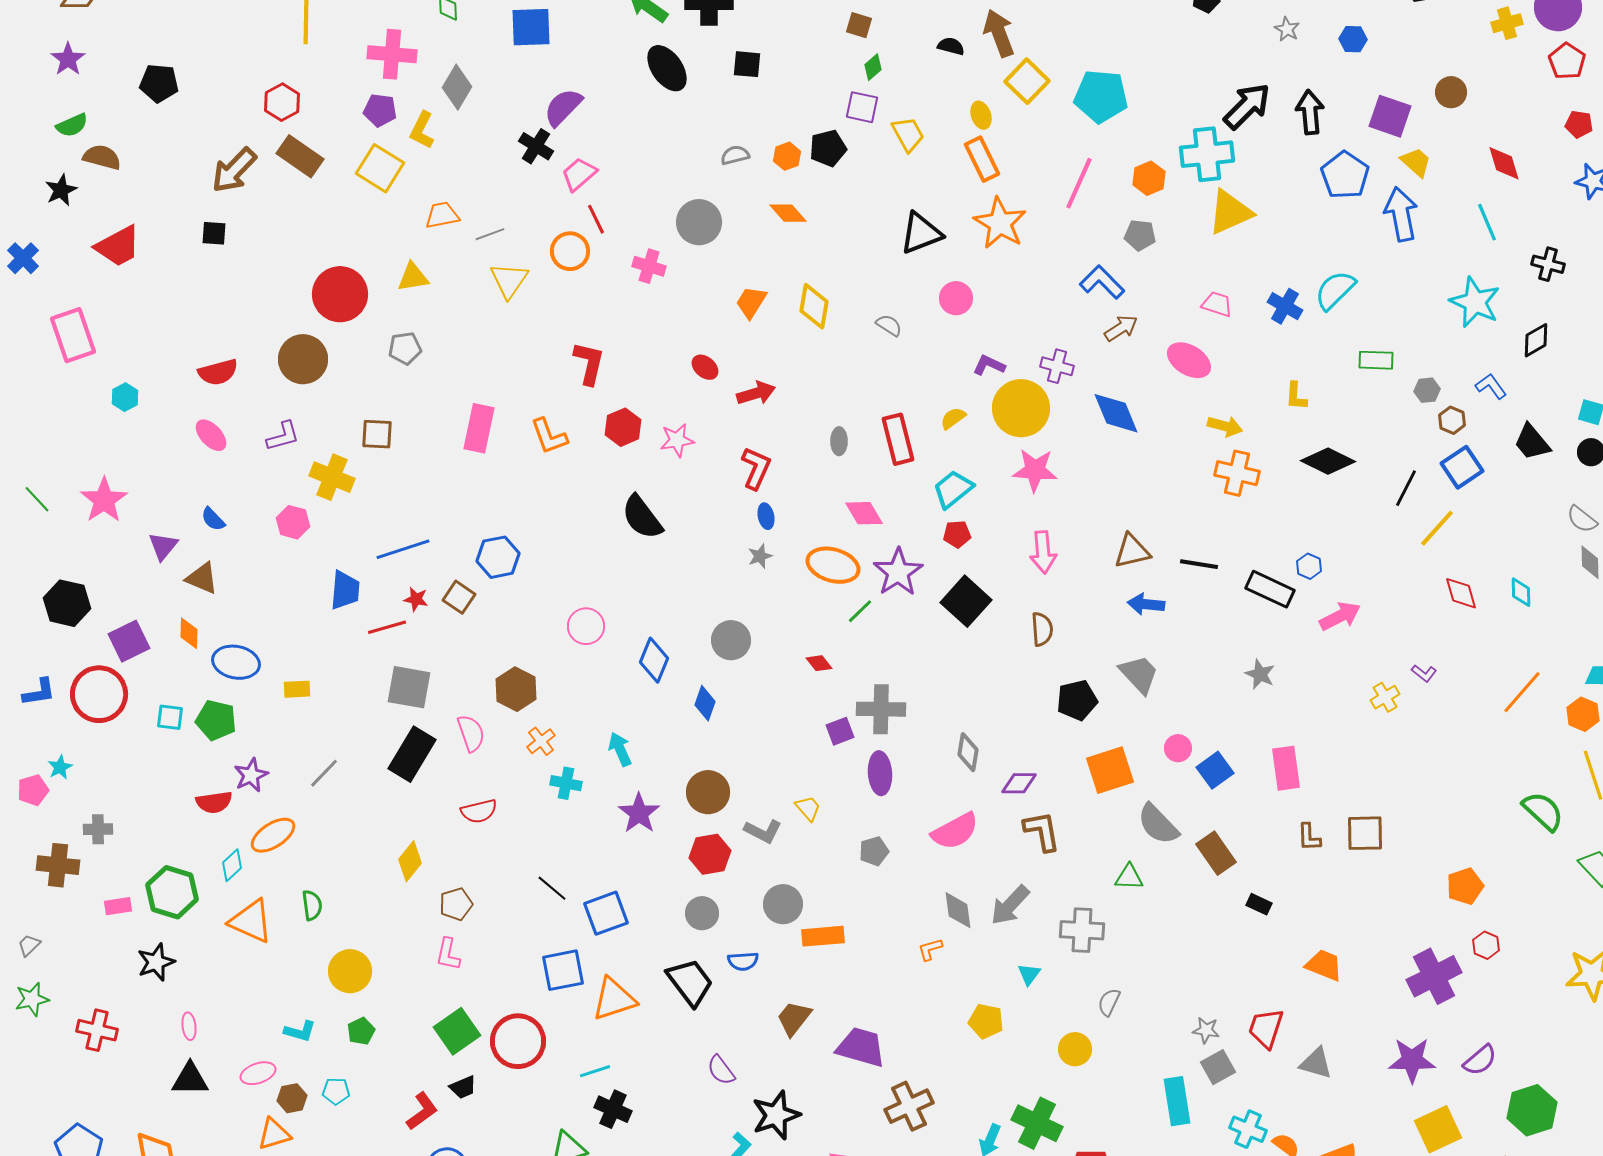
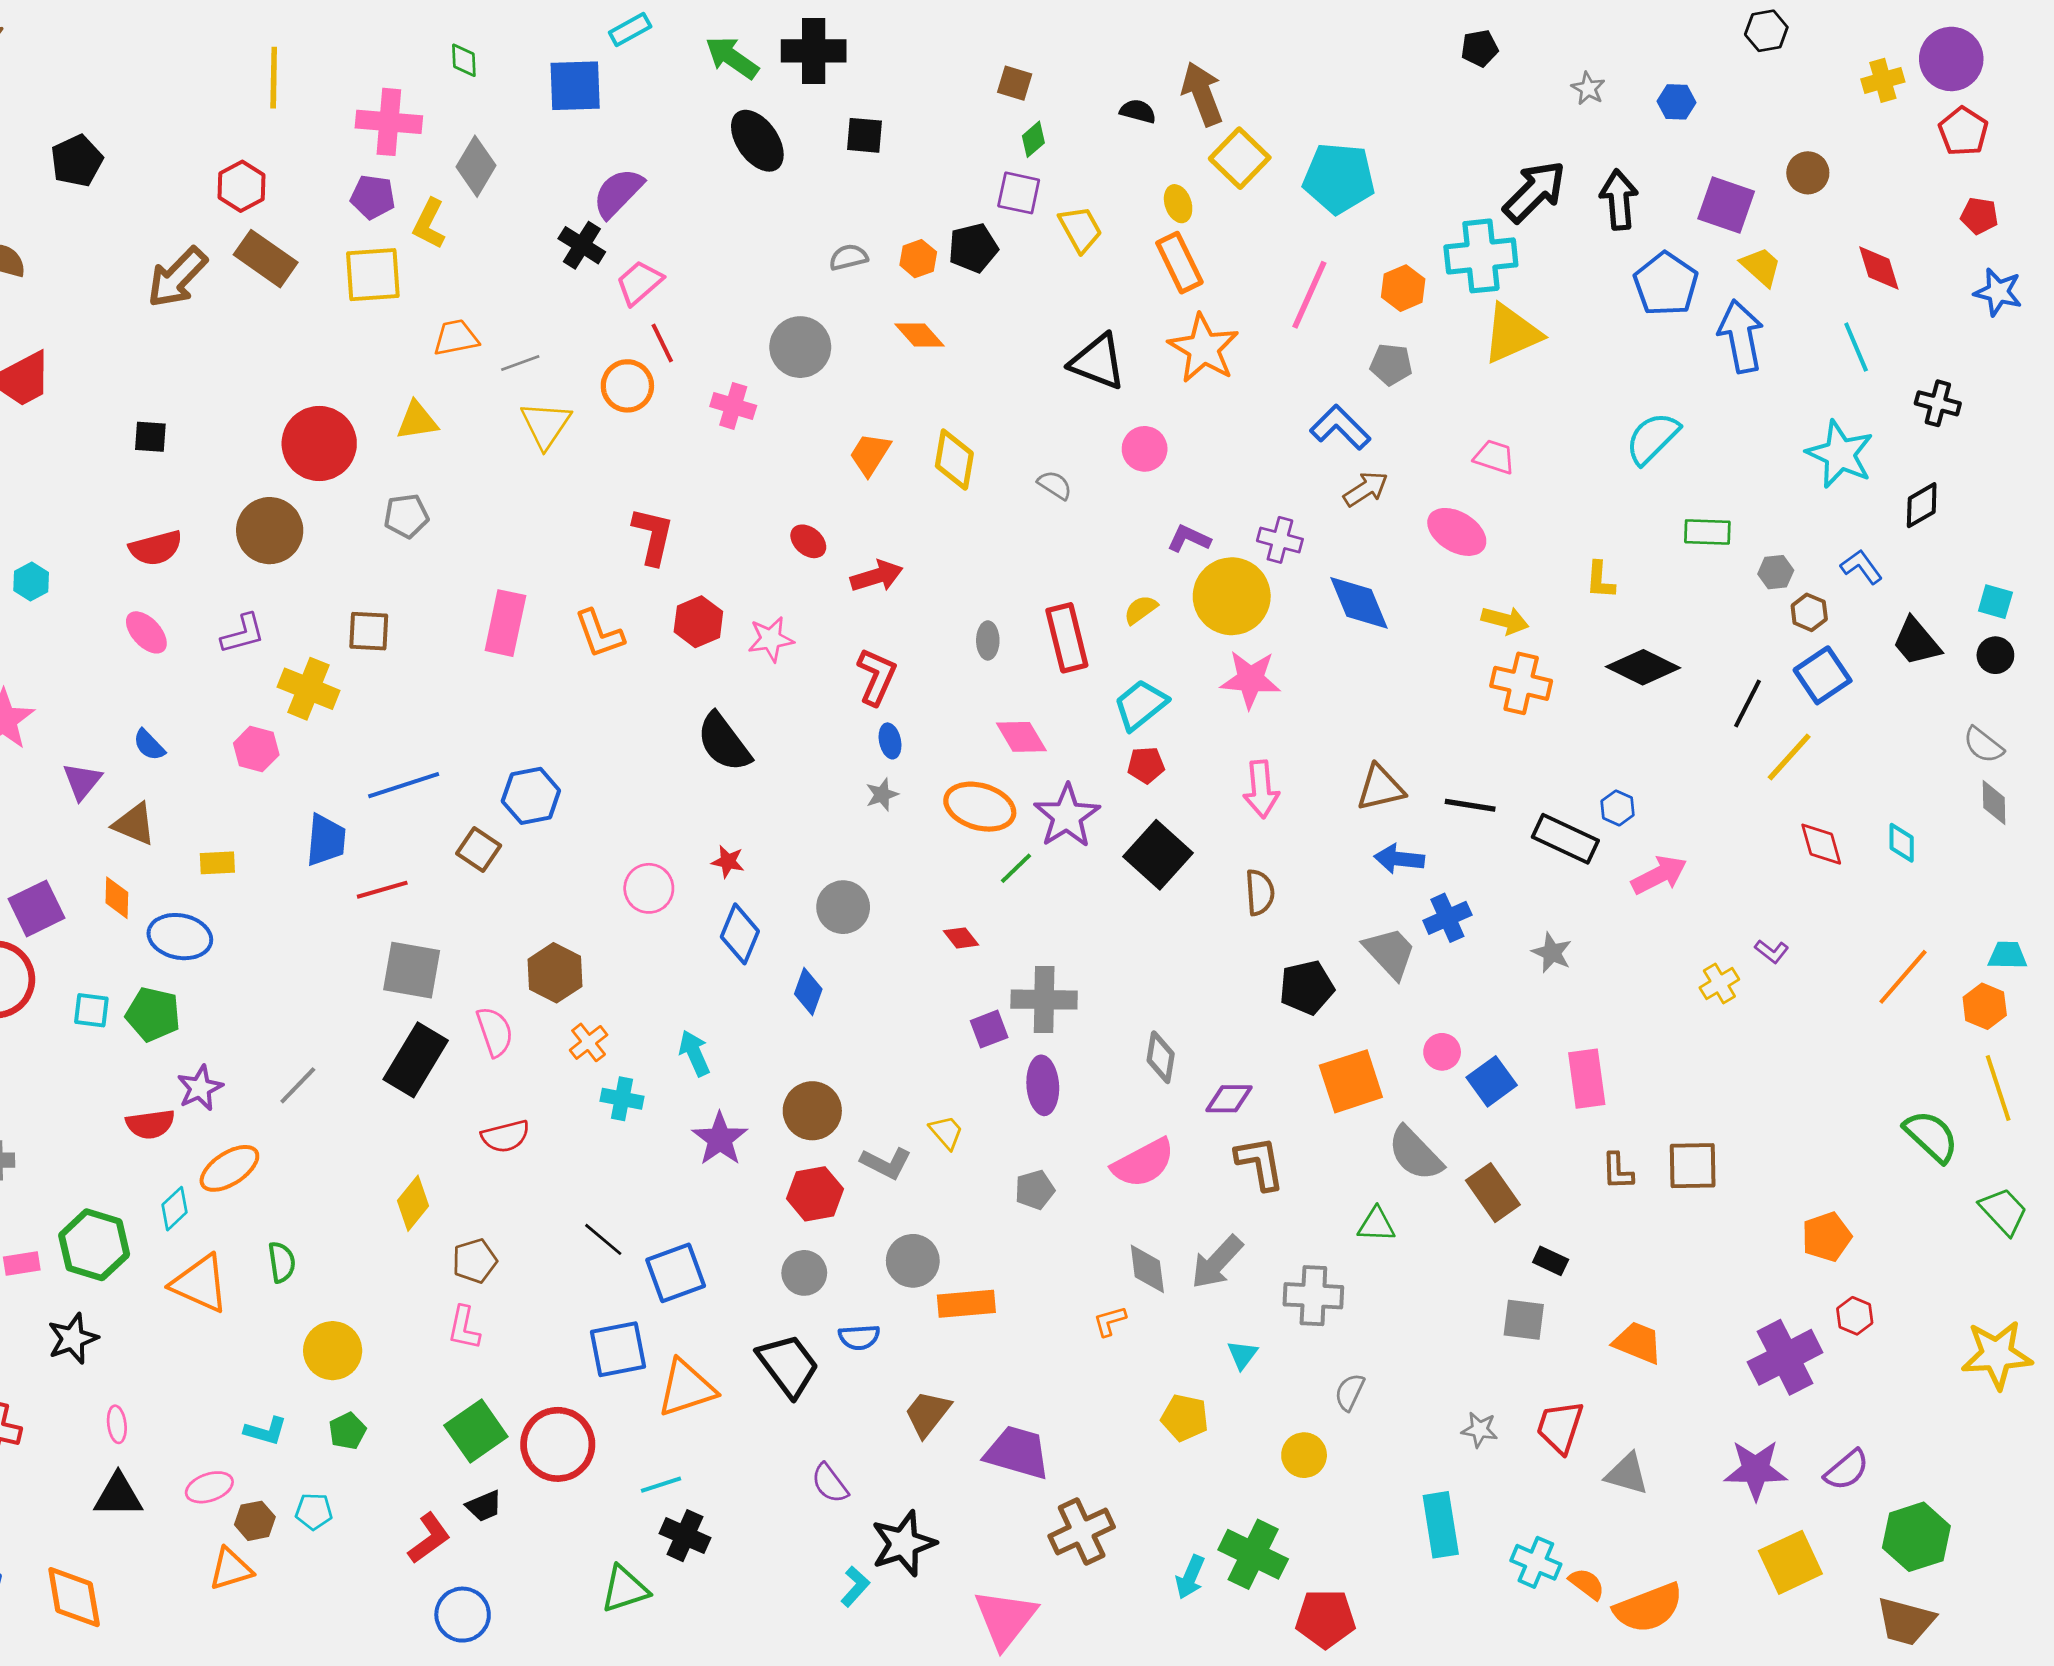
black pentagon: (159, 83) -> (77, 161), turned -30
yellow square: (380, 168) -> (373, 275), turned -36
black square: (214, 233) -> (150, 437), moved
black triangle: (921, 233) -> (1098, 362), turned 42
blue cross: (1285, 306) -> (1447, 918), moved, turned 36
red star: (416, 599) -> (728, 862), moved
yellow rectangle: (297, 689) -> (217, 863), moved
gray square: (1218, 1067) -> (1524, 1320), moved, turned 36

